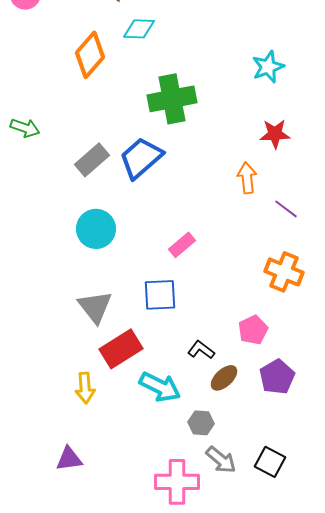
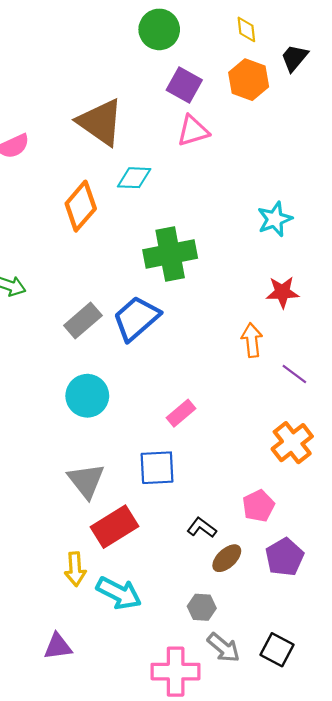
orange cross: (284, 272) -> (292, 443), turned 30
cyan arrow: (160, 387) -> (119, 593), moved

